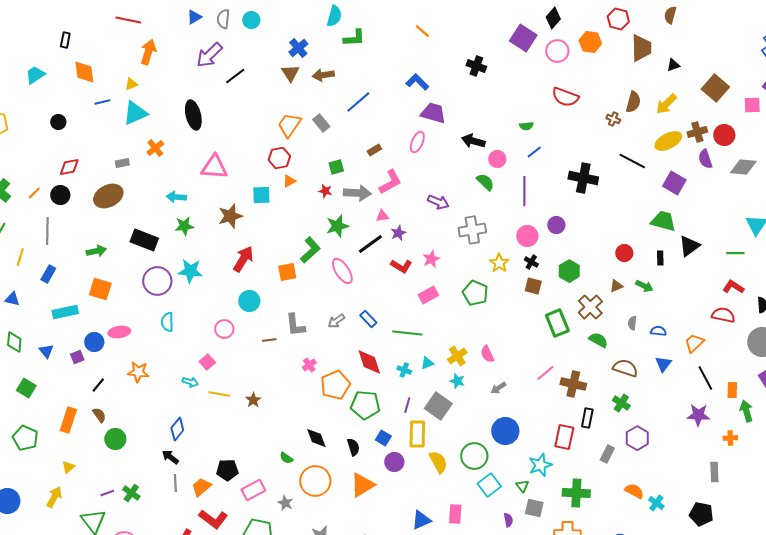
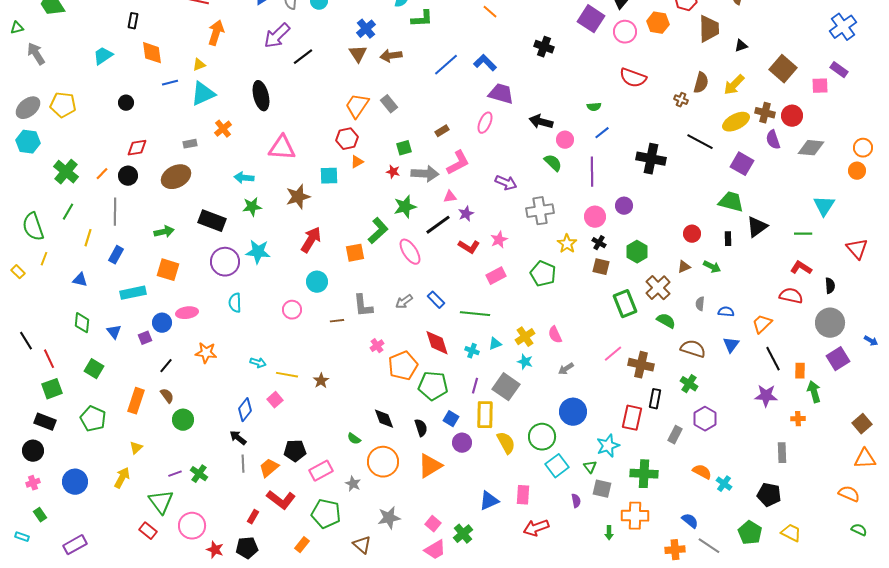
blue line: (358, 102) -> (446, 65), moved
brown cross: (697, 132) -> (765, 113), turned 30
pink square: (207, 362) -> (275, 400), moved

